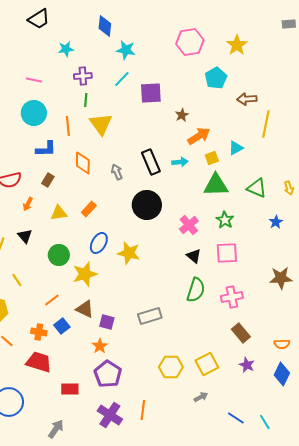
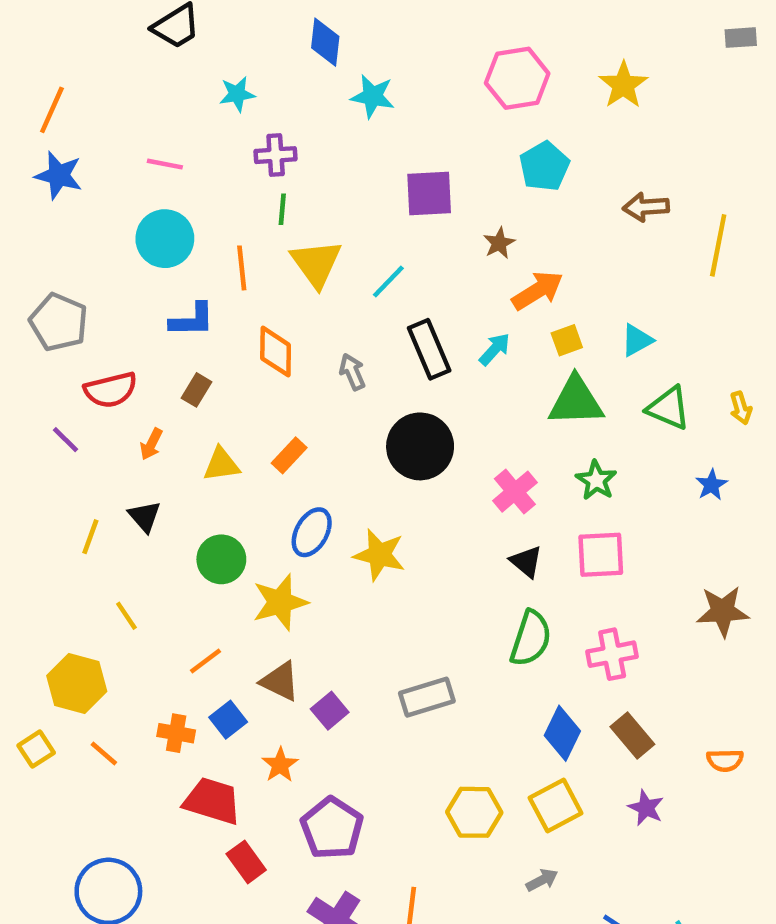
cyan pentagon: (216, 78) -> (544, 166), moved
cyan line: (122, 79) -> (388, 282), moved
yellow line: (266, 124) -> (718, 245), moved
cyan triangle: (236, 148) -> (637, 340), moved
cyan arrow: (180, 162) -> (495, 349), turned -42
purple square: (107, 322) -> (330, 711), turned 35
orange star: (100, 346) -> (280, 765), moved
red trapezoid: (39, 362) -> (212, 801), moved
blue diamond: (282, 374) -> (562, 733), moved
red rectangle: (70, 389) -> (246, 862), turned 54

